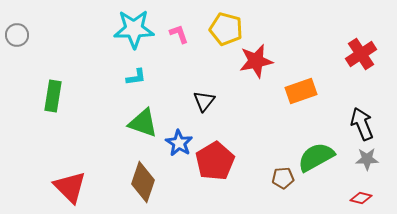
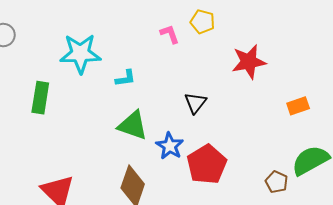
cyan star: (134, 29) -> (80, 54), moved
yellow pentagon: (226, 29) -> (203, 22), moved, size x0.7
orange rectangle: (301, 91) -> (298, 106), moved, size x0.7
brown pentagon: (283, 178) -> (277, 182), turned 30

